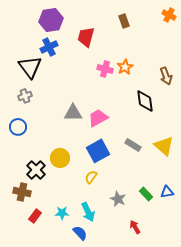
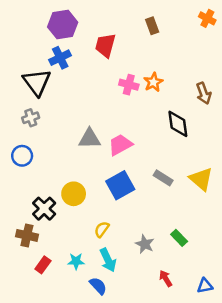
yellow semicircle: (91, 177) -> (102, 229), moved
blue triangle: (167, 192) -> (205, 286), moved

